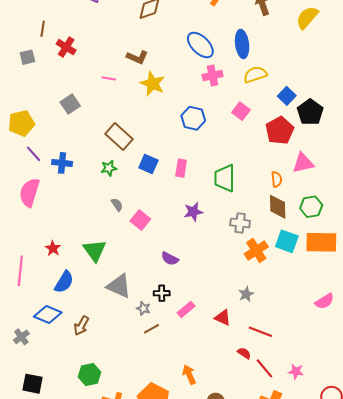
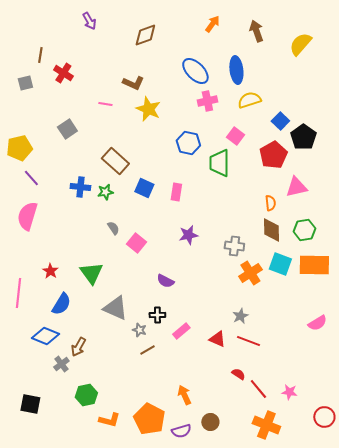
blue cross: (62, 163) -> (80, 187), moved
green trapezoid: (225, 178) -> (219, 163), moved
red line: (260, 332) -> (248, 341), moved
gray cross: (21, 337) -> (61, 364), moved

